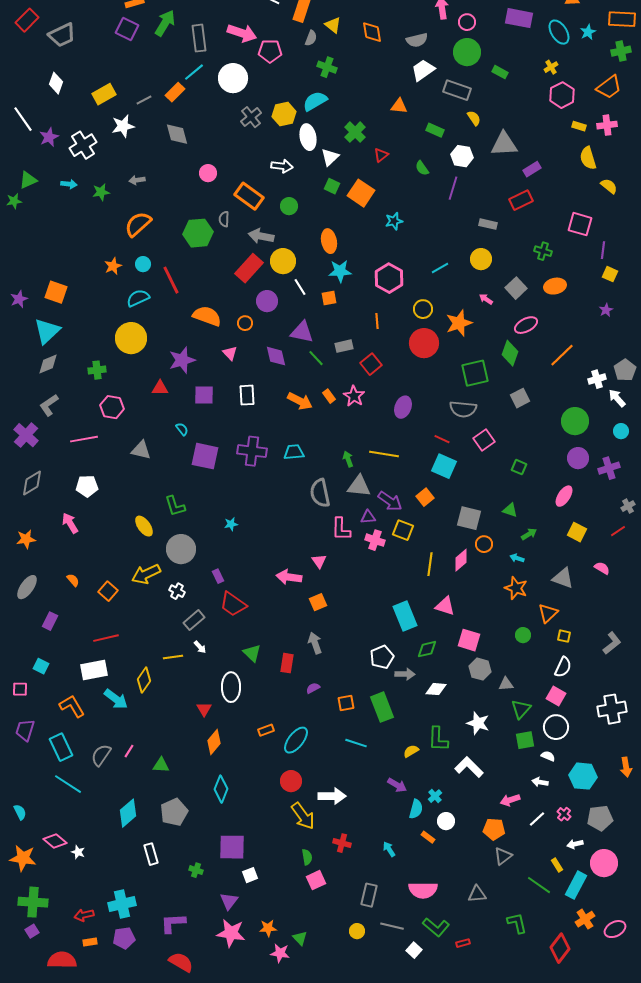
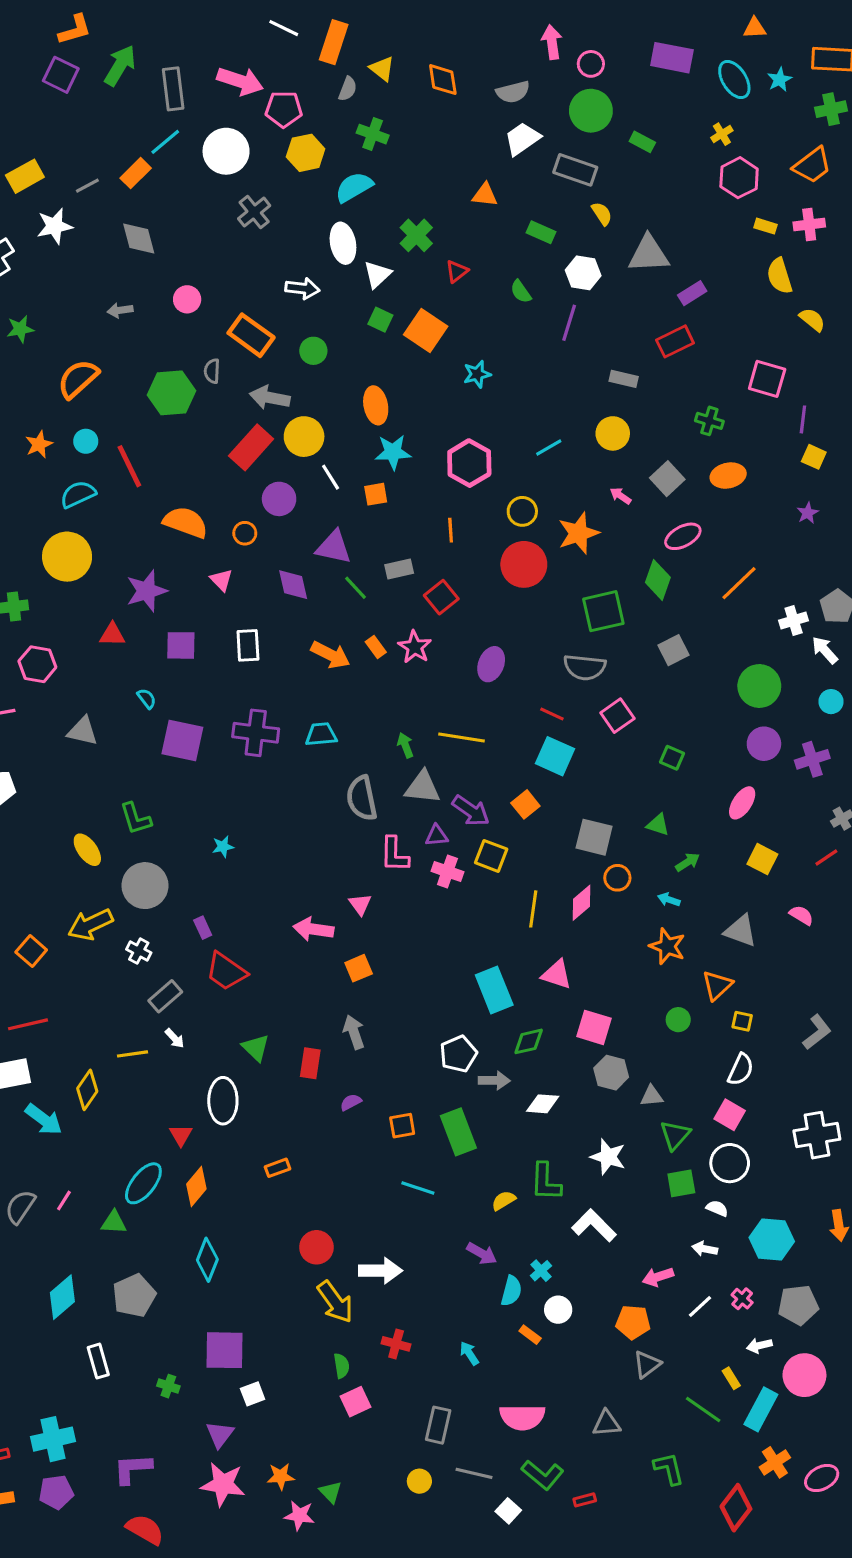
yellow hexagon: (284, 114) -> (306, 153), moved
gray arrow: (137, 180) -> (120, 310), moved
cyan ellipse: (296, 740) -> (143, 1183), moved

